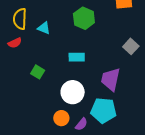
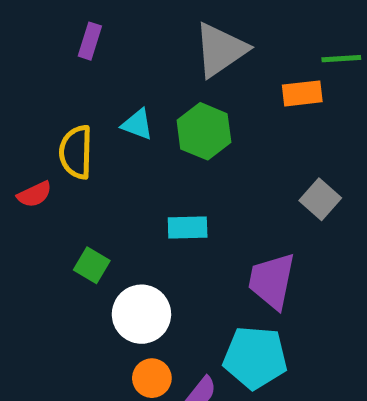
yellow semicircle: (20, 19) -> (76, 152), moved
cyan triangle: (44, 28) -> (137, 124), moved
white circle: (73, 92) -> (141, 314), moved

